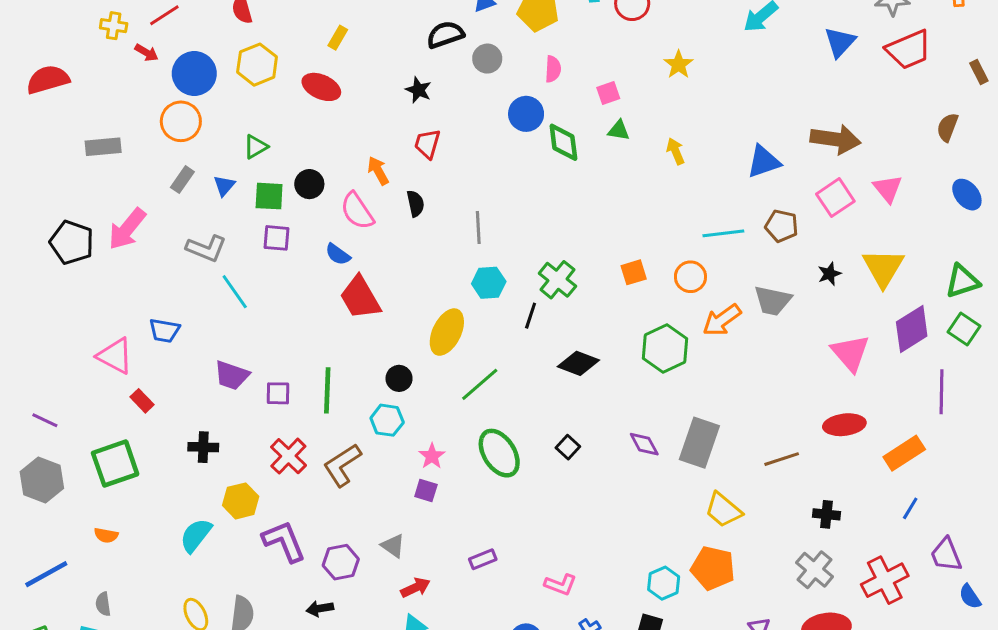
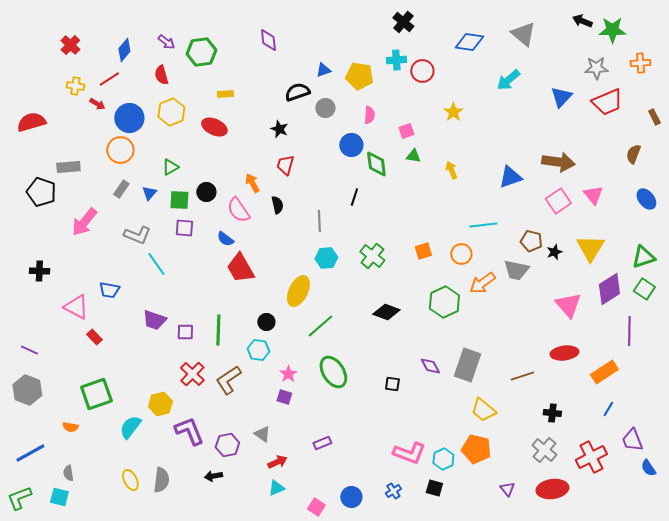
yellow rectangle: (338, 38) -> (225, 94), turned 56
brown pentagon: (782, 226) -> (531, 241), moved
black pentagon: (72, 242) -> (41, 192), moved
black line: (531, 316) -> (354, 197), moved
black cross: (203, 447) -> (39, 271), moved
black square: (568, 447) -> (392, 384), moved, turned -35
green square: (115, 464) -> (96, 394), moved
pink L-shape: (560, 585) -> (409, 453), moved, size x1.5

